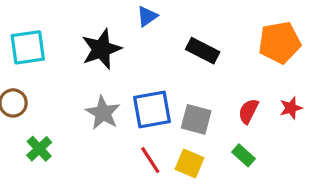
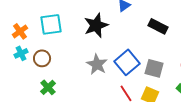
blue square: (152, 110) -> (127, 62), turned -30
green cross: (39, 149) -> (48, 87), moved

